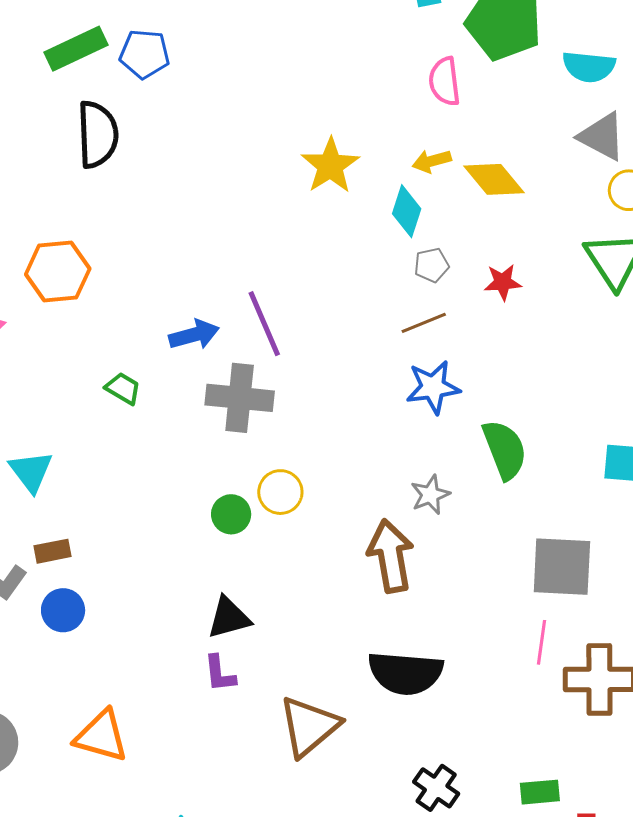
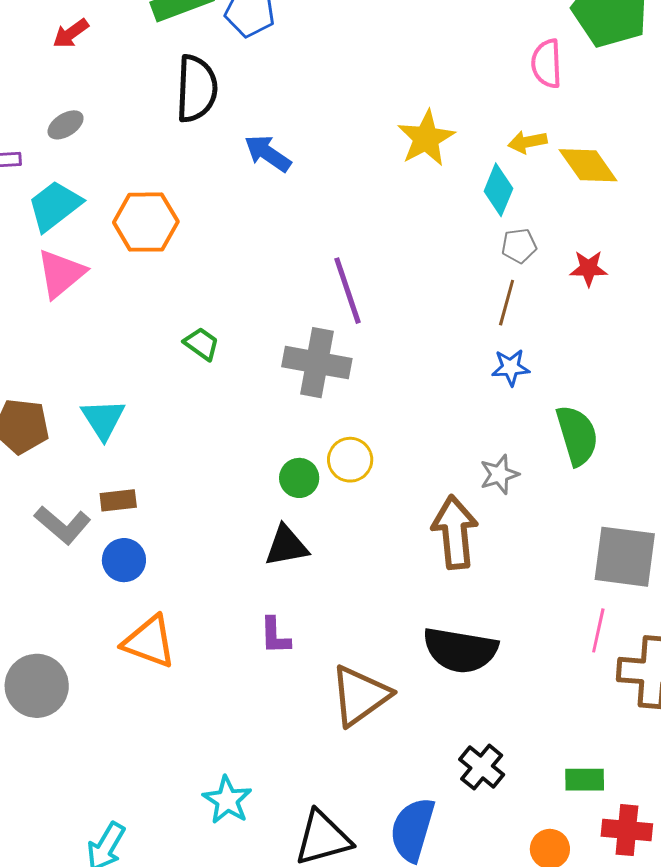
brown line: (424, 323) -> (507, 303), turned -57
blue arrow: (194, 335) -> (268, 153), moved, turned -135
blue star: (433, 387) -> (511, 367), size x0.7
black triangle: (229, 618) -> (286, 546), moved
orange triangle: (101, 736) -> (149, 642), moved

